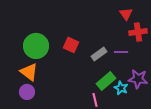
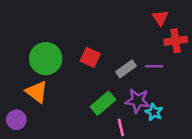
purple star: (138, 79) -> (137, 101), moved
green rectangle: (106, 81) -> (103, 103), moved
purple circle: (27, 92) -> (16, 120), moved

